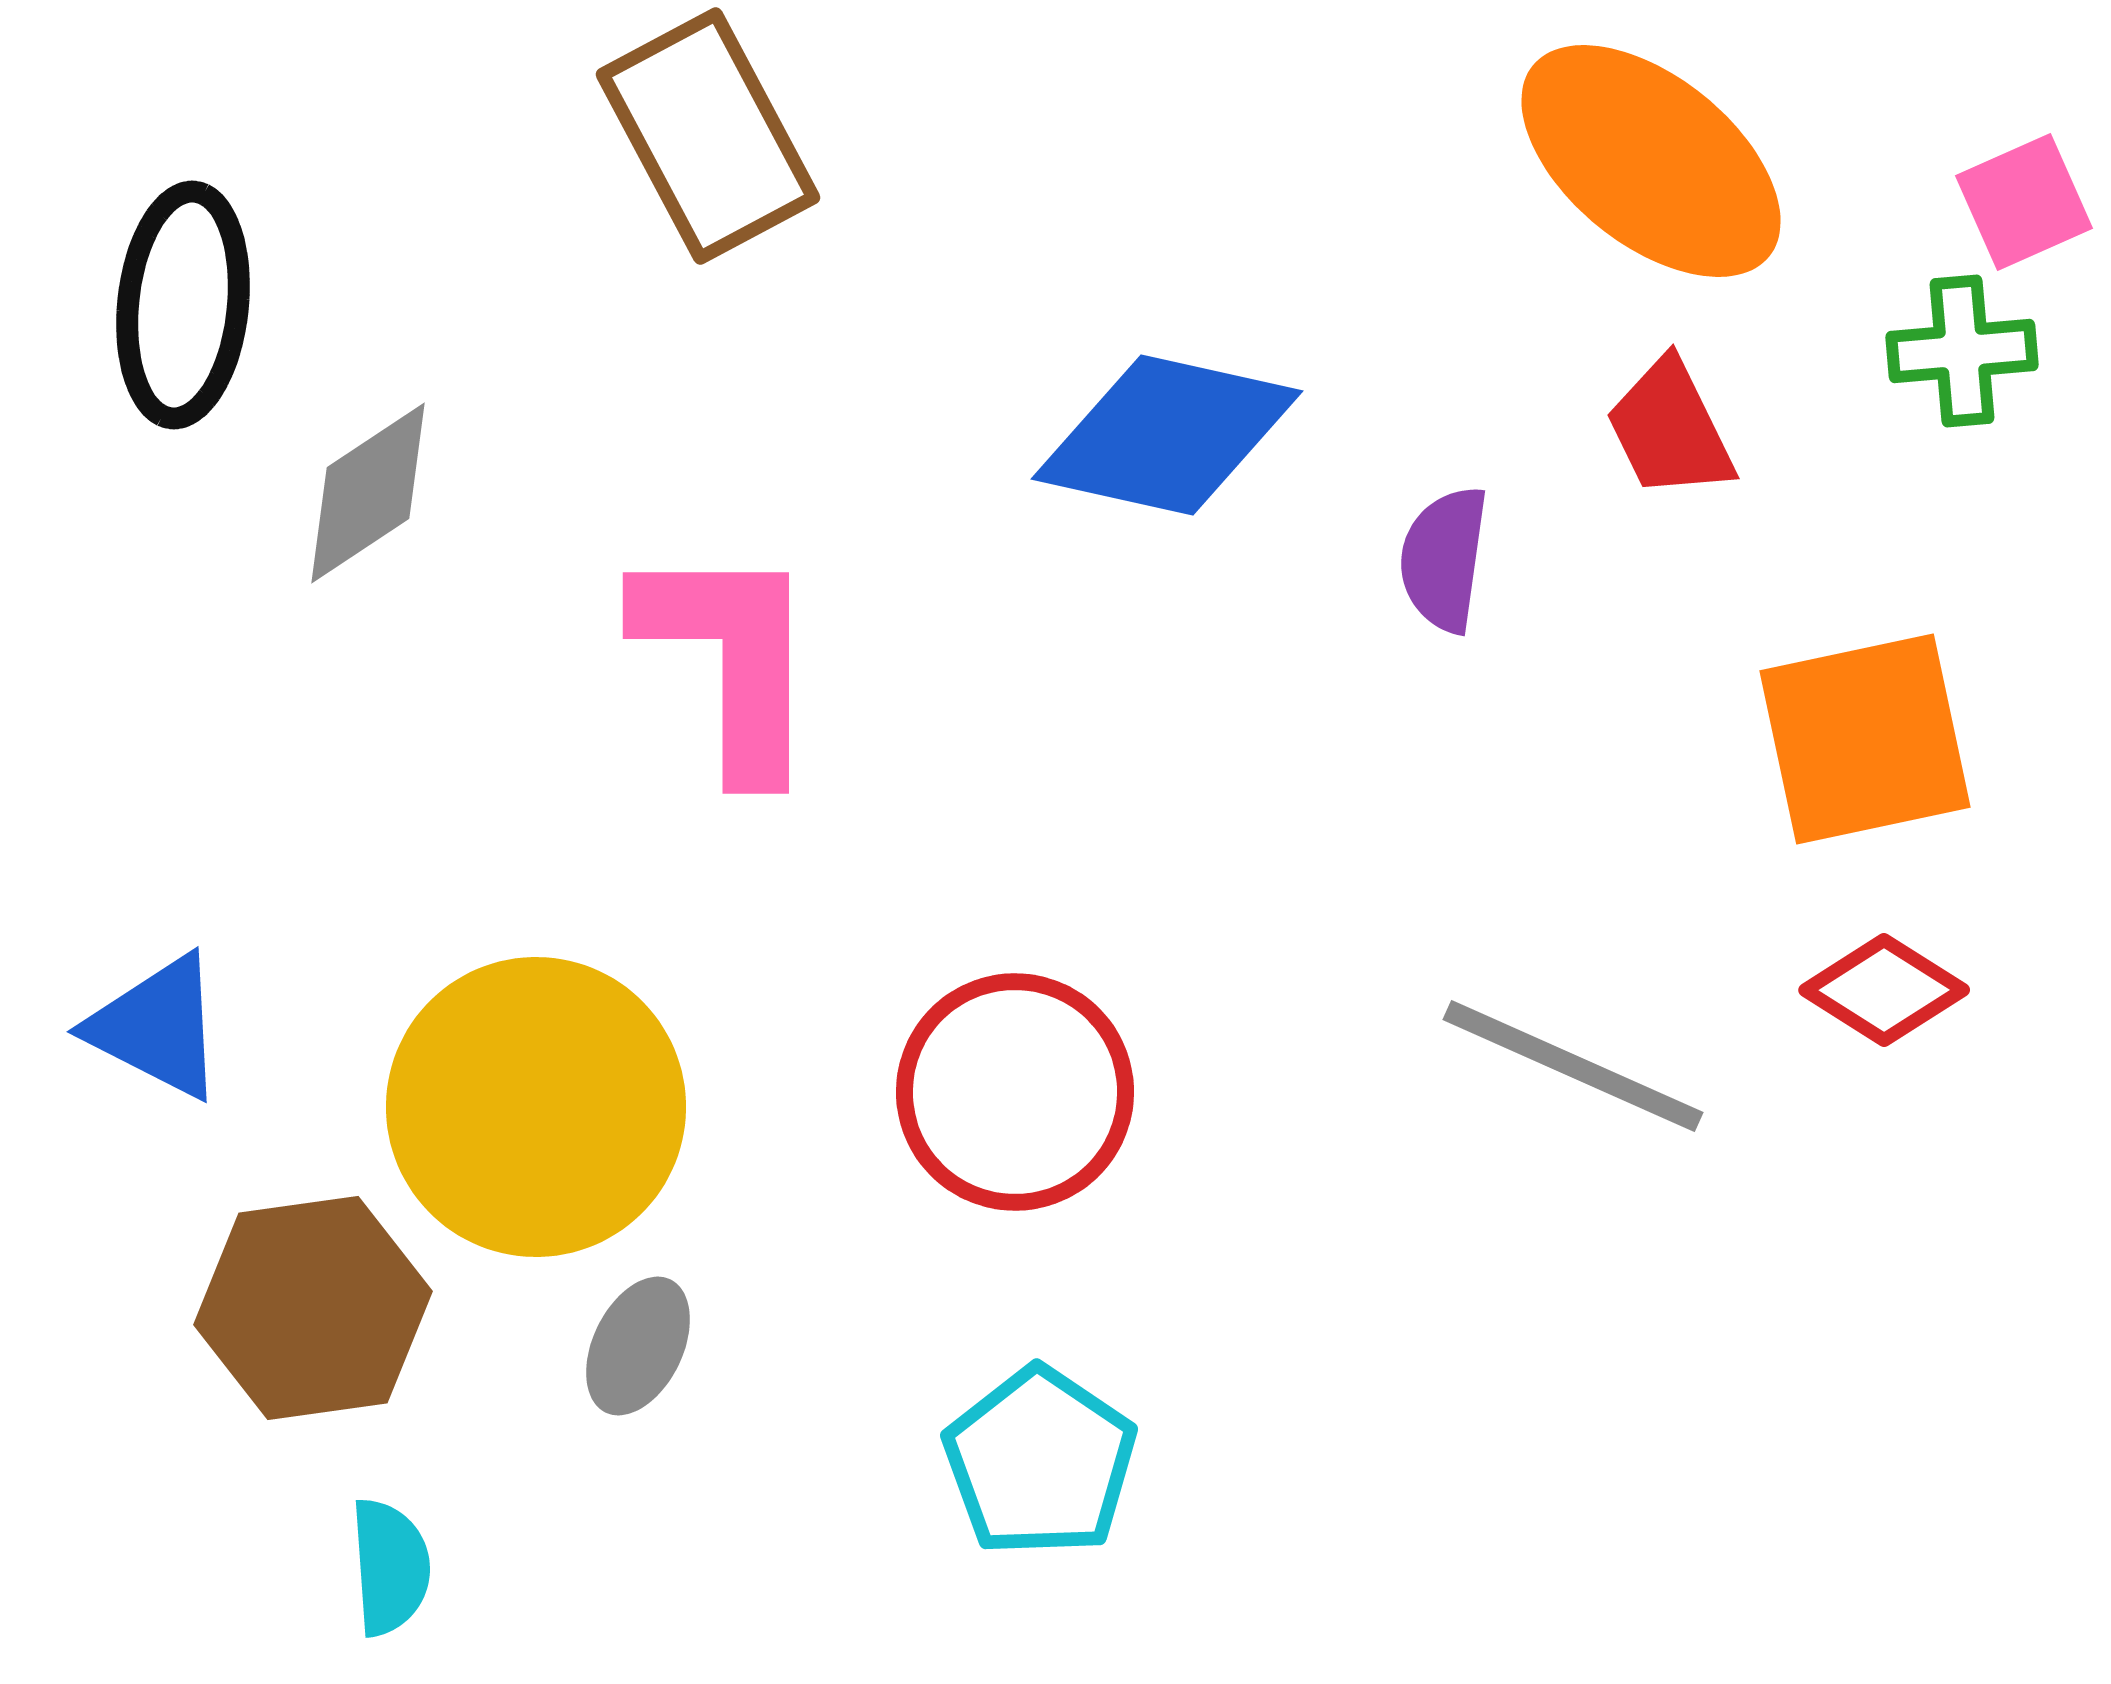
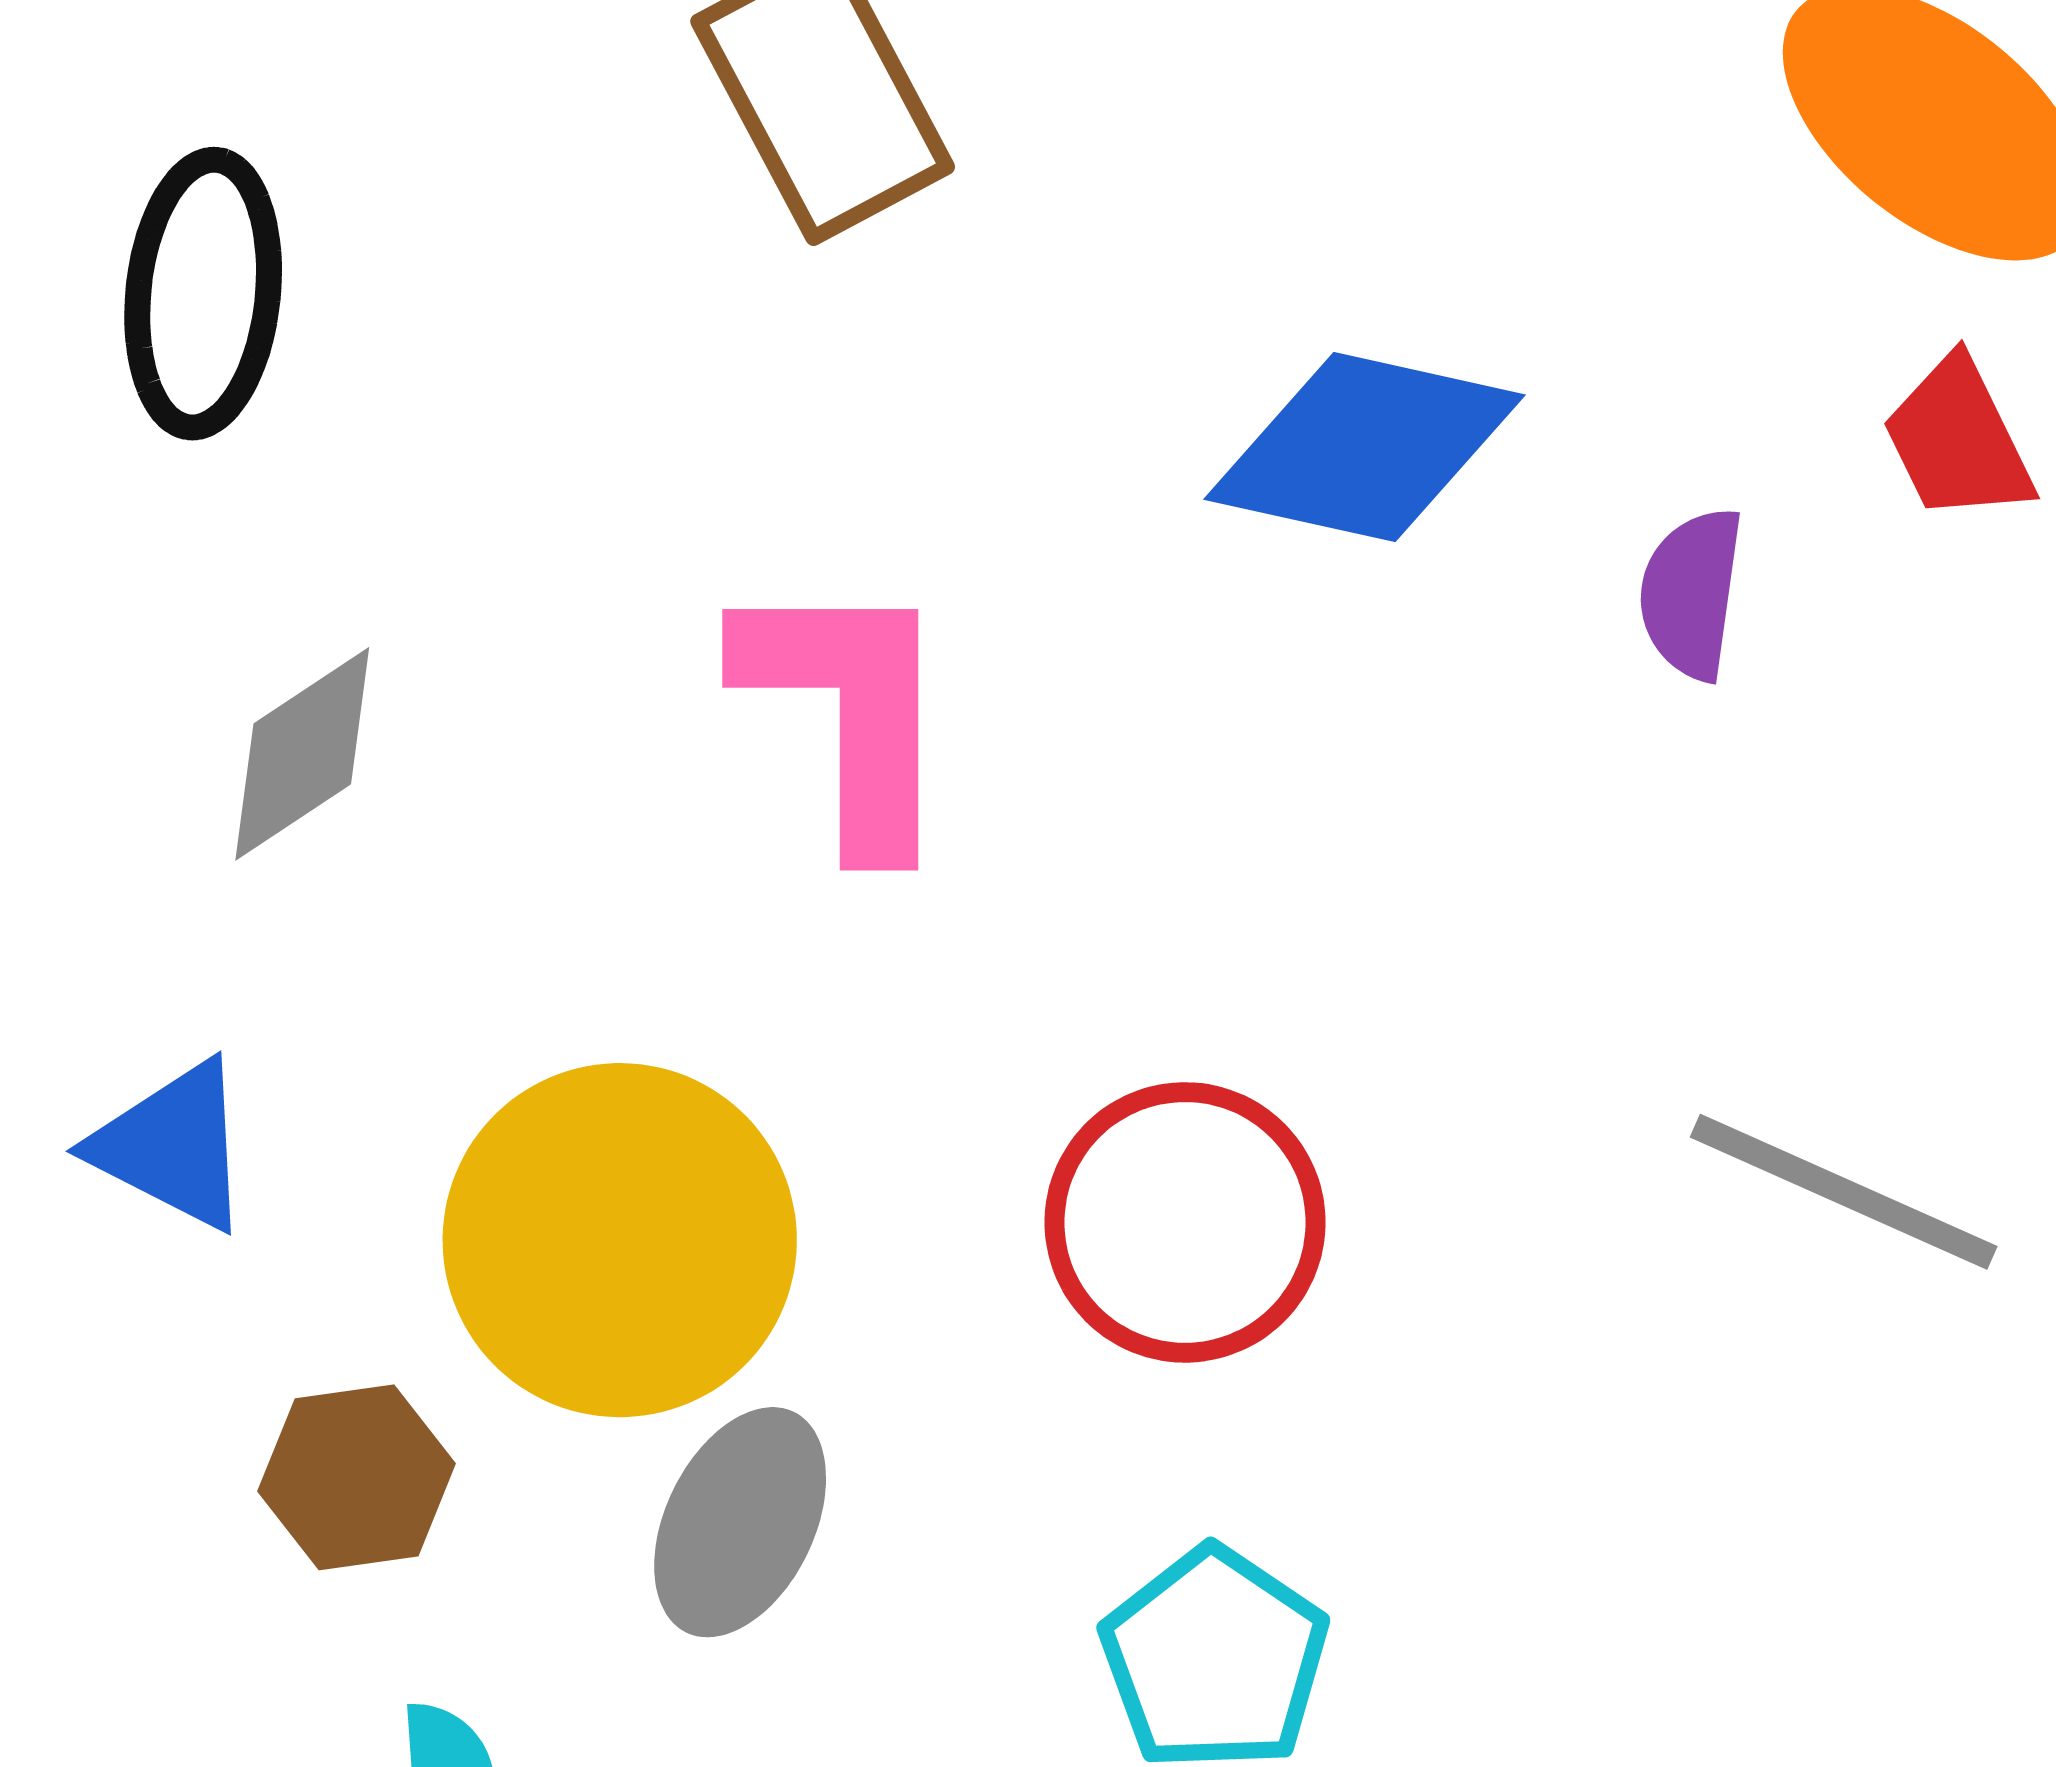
gray diamond: (368, 493) -> (302, 754), moved
brown hexagon: (313, 1308) -> (357, 1477), size x0.7
gray ellipse: (638, 1346) -> (740, 1522), size x1.4

